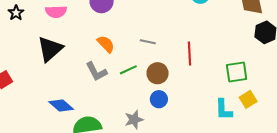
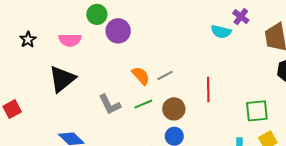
gray line: (148, 42) -> (165, 75), turned -42
orange semicircle: (106, 44) -> (141, 76), moved

